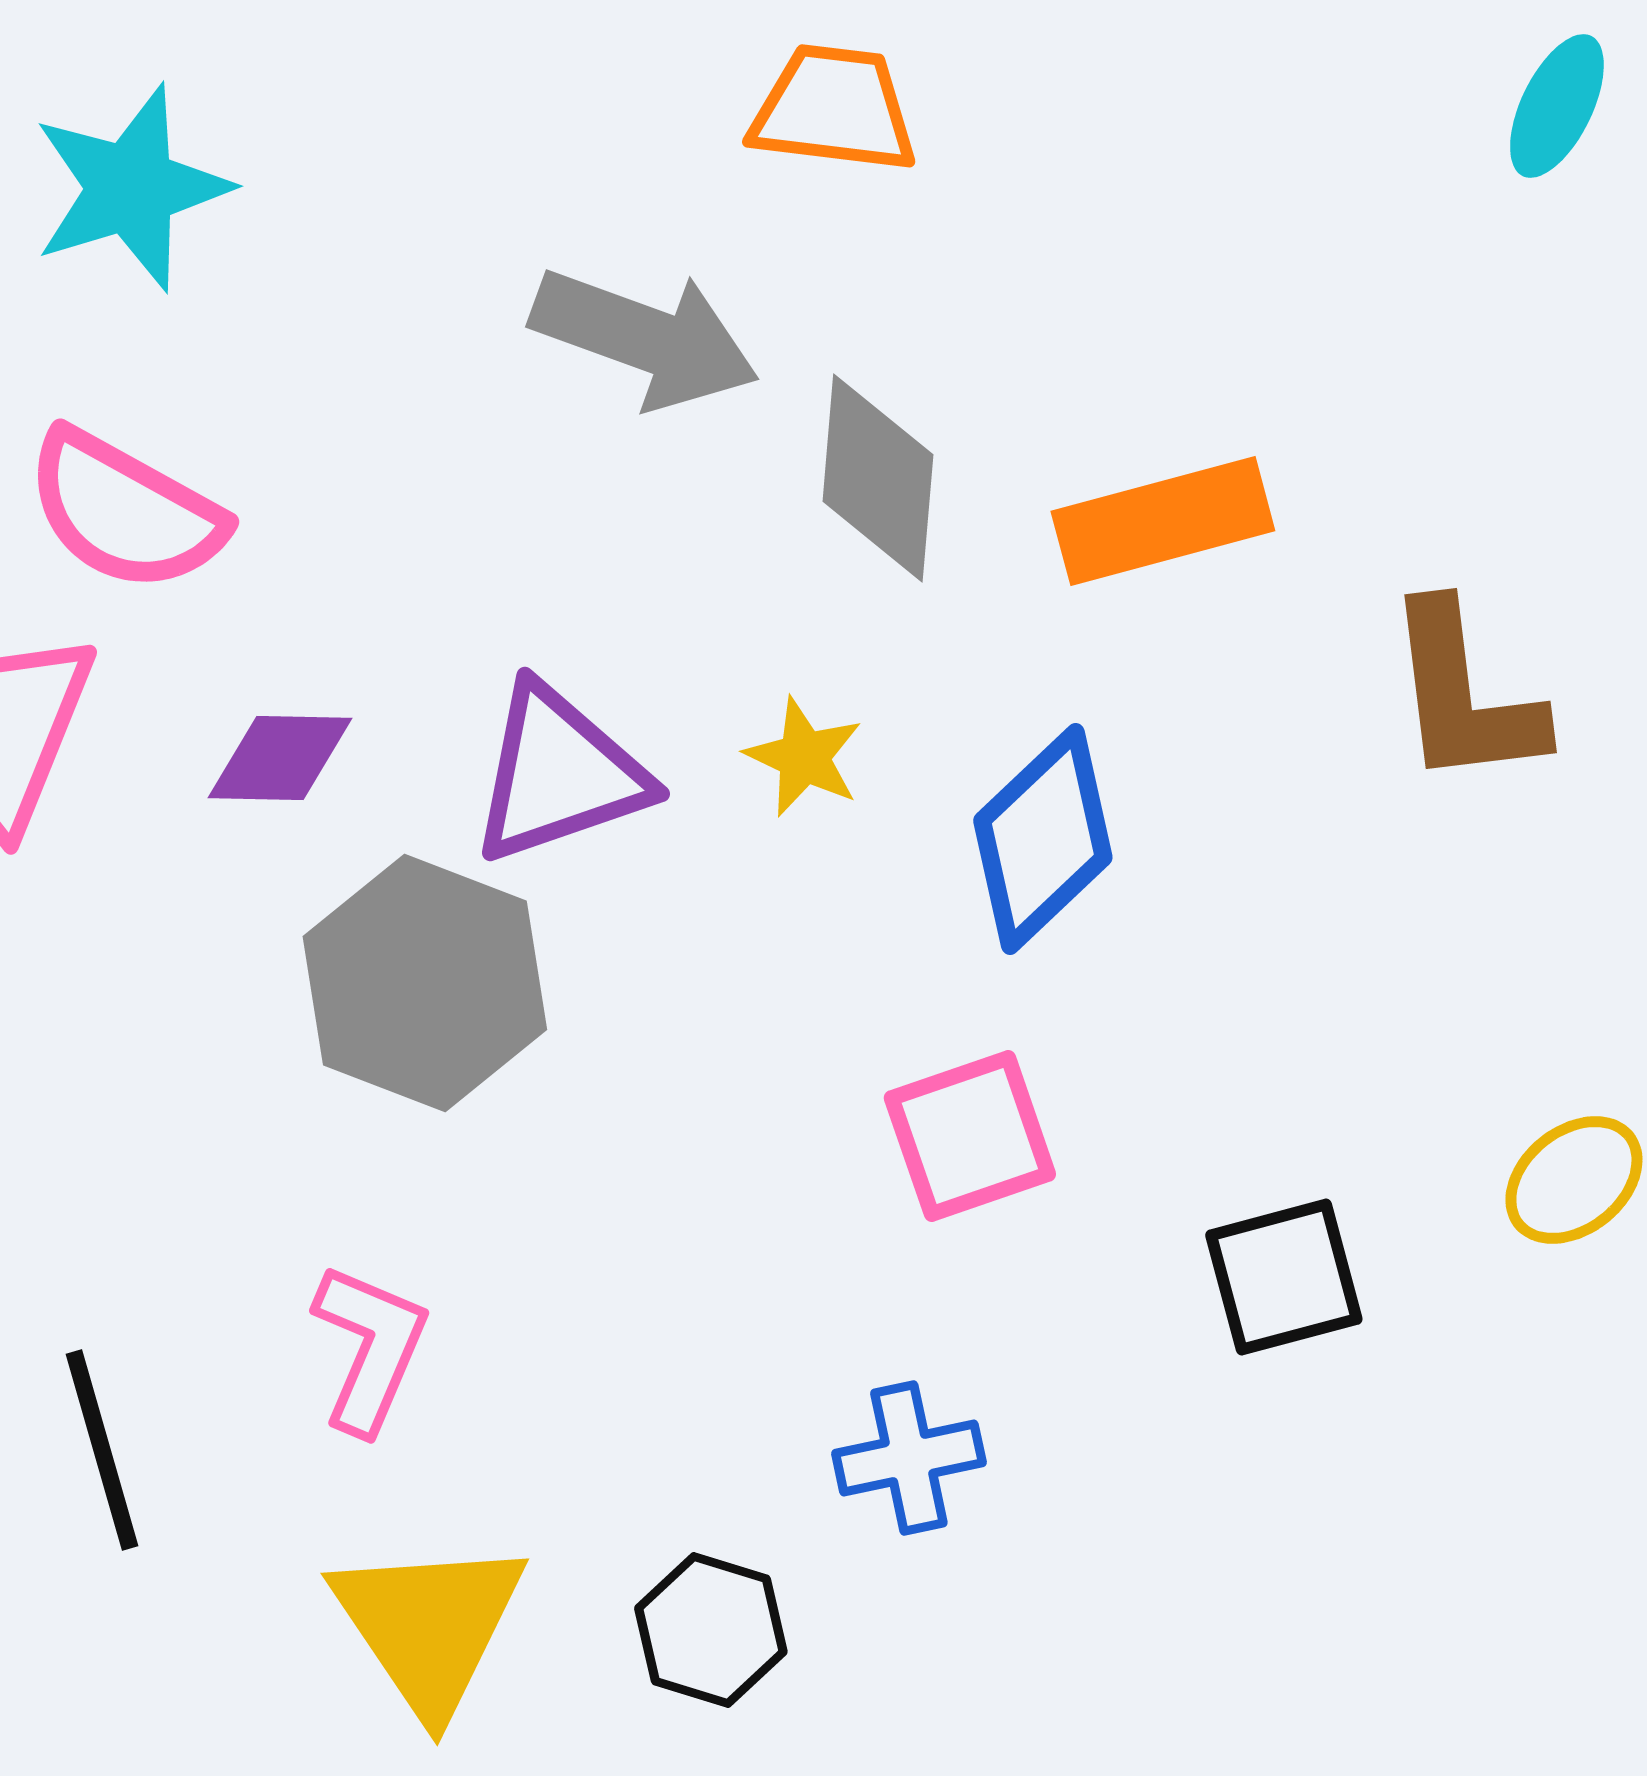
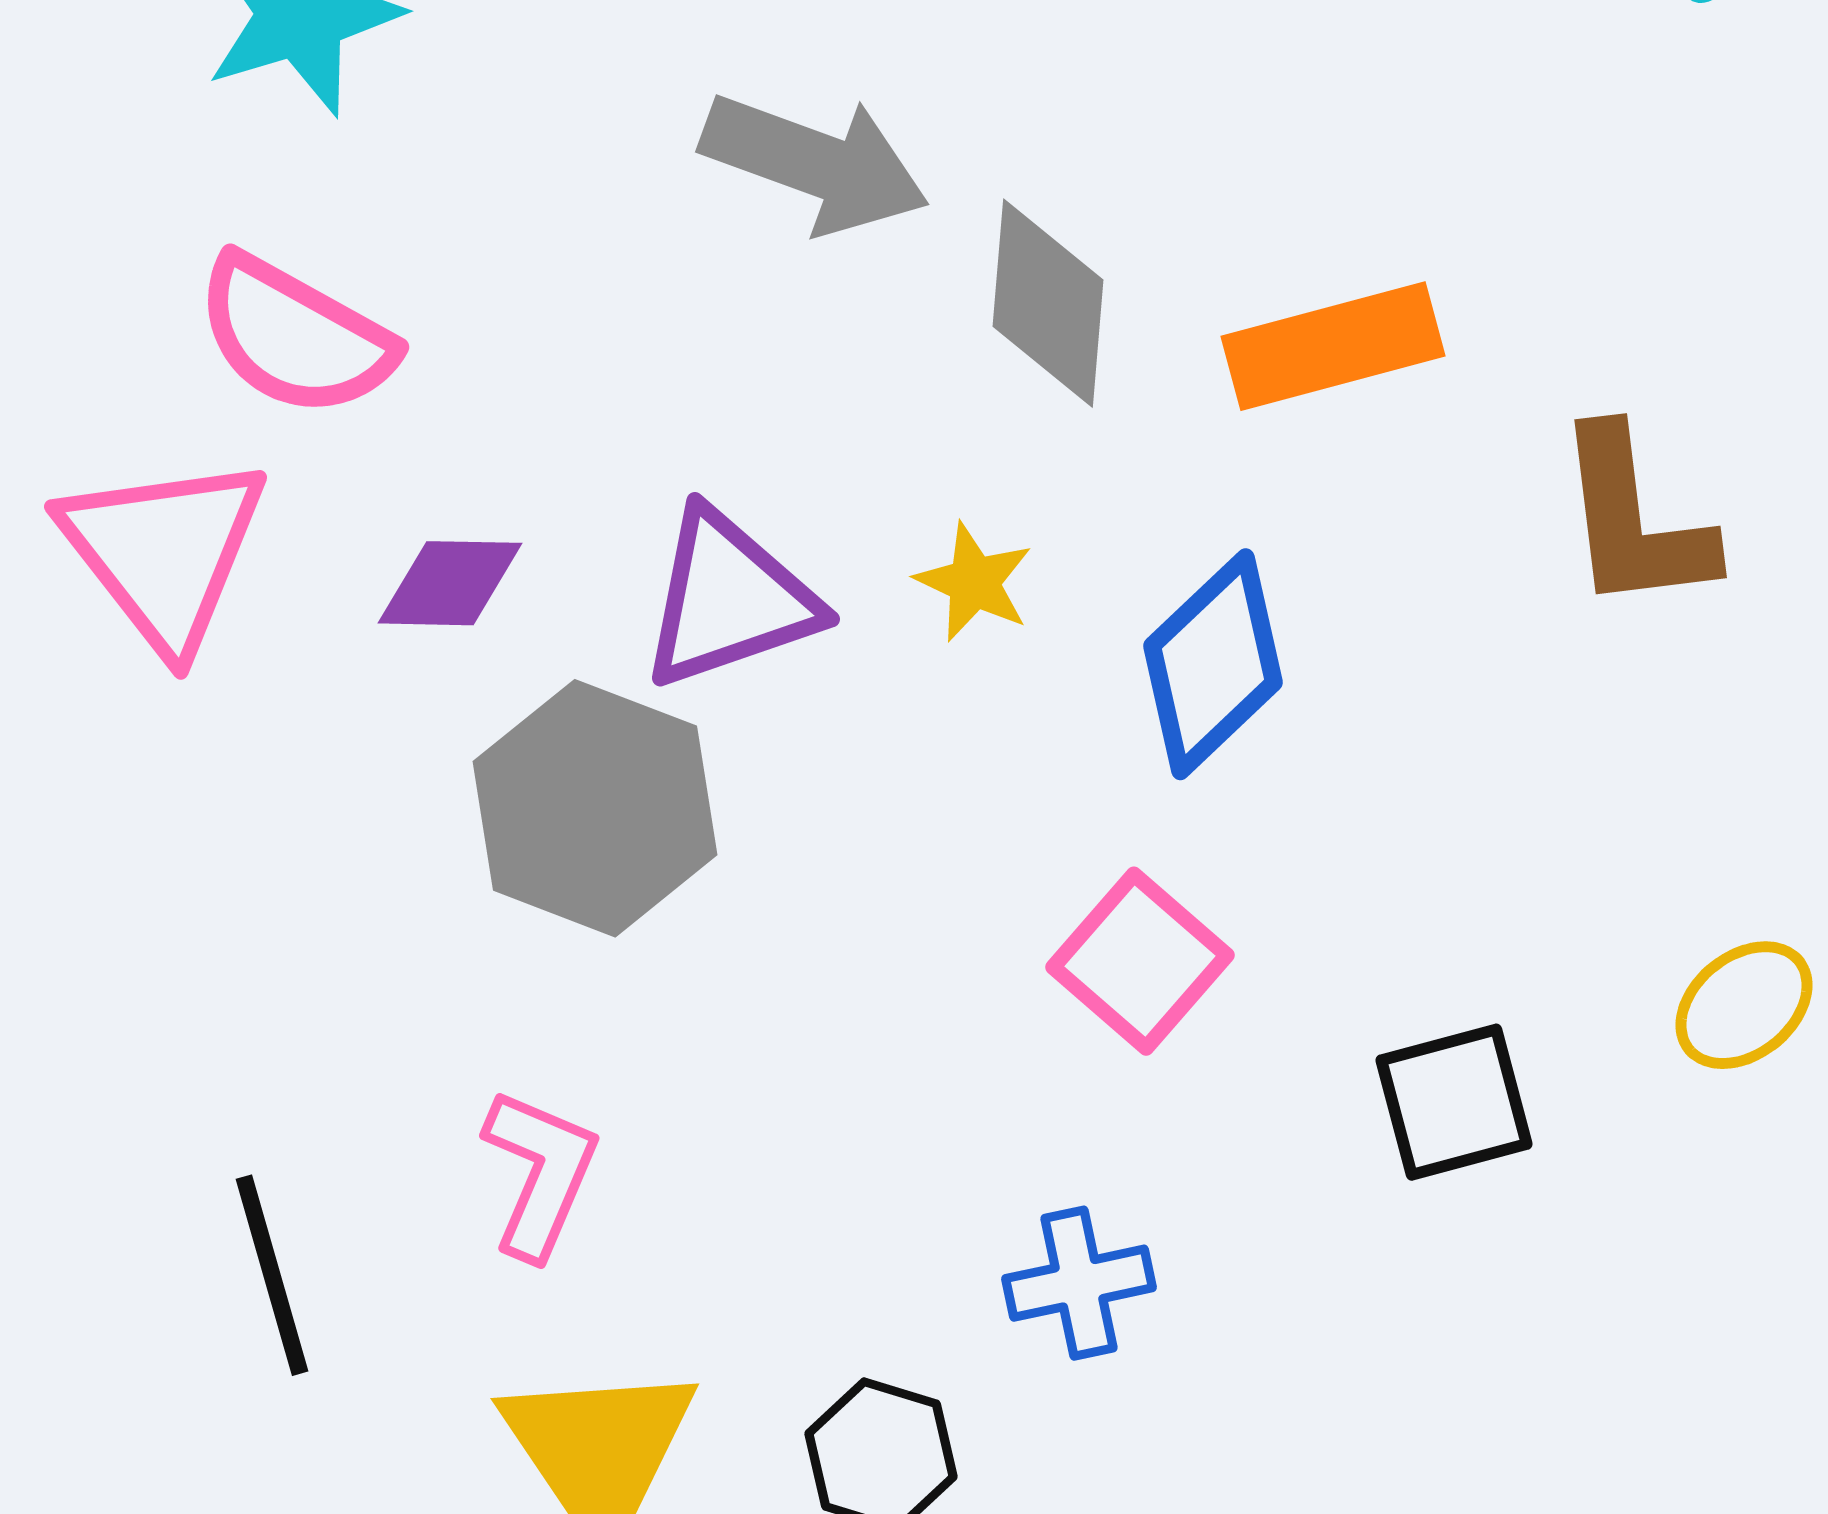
pink square: (970, 1136) -> (1140, 961), turned -30

